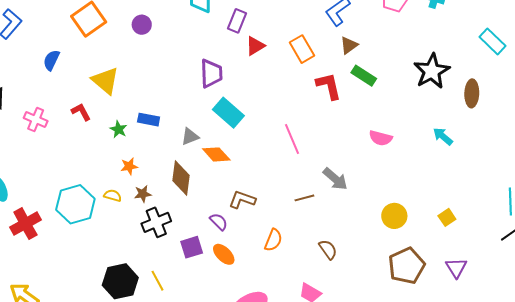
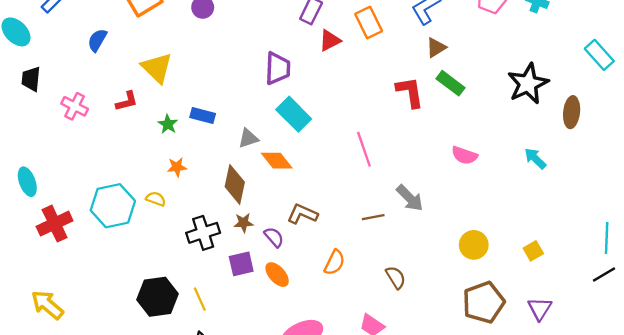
orange rectangle: (302, 49) -> (369, 23), moved
red L-shape: (81, 112) -> (127, 101), turned 100
brown star: (143, 194) -> (244, 223), moved

